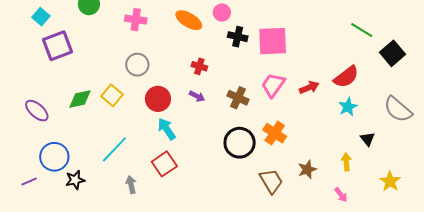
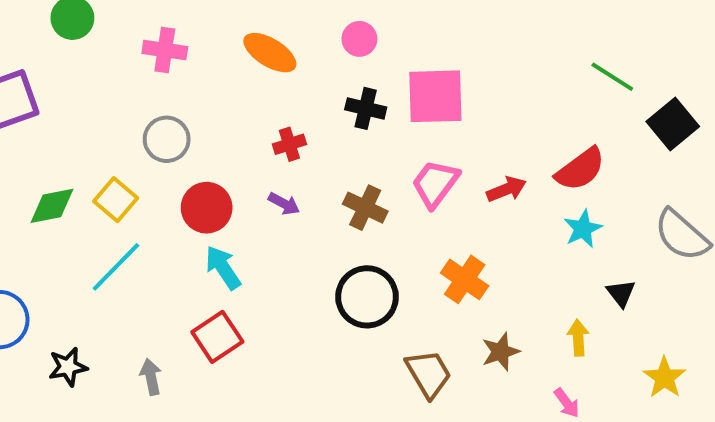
pink circle: (222, 13) -> (359, 39), moved
black cross: (238, 37) -> (366, 108), moved
red cross: (199, 66) -> (289, 144), turned -35
orange cross: (275, 133) -> (465, 279), moved
cyan line: (114, 149) -> (116, 267), moved
black star: (75, 180) -> (68, 367), moved

